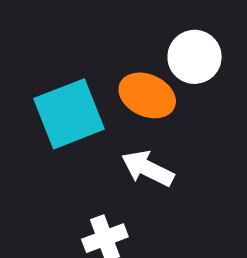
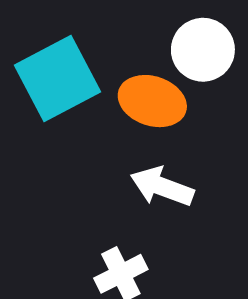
cyan square: (69, 114) -> (57, 78), moved

